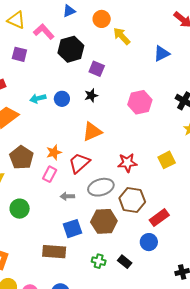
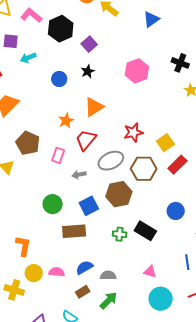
purple square: (97, 69) -> (89, 44), turned 35
cyan arrow: (38, 98) -> (28, 58), moved
orange star: (54, 152) -> (66, 121), moved
yellow square: (167, 160) -> (165, 143), moved
green circle: (20, 209) -> (53, 204), moved
red rectangle: (159, 218) -> (177, 165), moved
blue circle: (149, 242) -> (176, 211), moved
black rectangle: (125, 262) -> (145, 231), size x1.5

